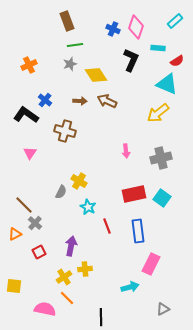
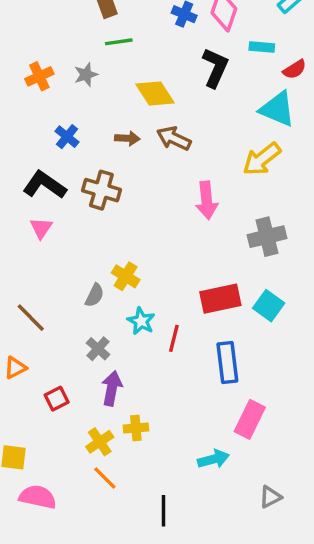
gray star: (70, 64) -> (86, 75), moved
black L-shape: (26, 115) -> (45, 185), moved
pink arrow: (126, 151) -> (207, 200), moved, size x1.5
gray cross: (35, 223) -> (98, 349), moved
red line: (107, 226) -> (174, 338), moved, turned 35
pink semicircle: (45, 309) -> (38, 497), moved

